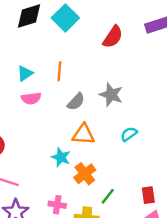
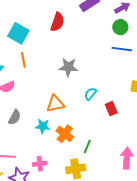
cyan square: (65, 18) -> (18, 33), moved
gray semicircle: (76, 102) -> (15, 117), moved
red rectangle: (148, 195) -> (111, 109), moved
pink cross: (57, 205) -> (40, 164), moved

